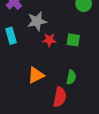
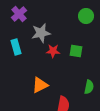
green semicircle: (71, 77) -> (89, 87), moved

